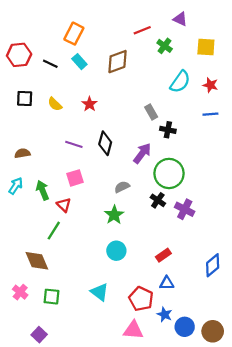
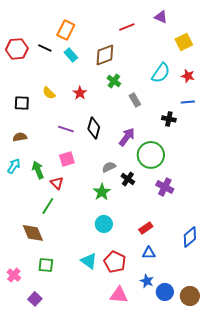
green cross: (165, 46) -> (114, 81), moved
yellow square: (206, 47) -> (184, 42), turned -30
black line: (50, 64) -> (45, 48), moved
black square: (25, 98) -> (22, 103), moved
black cross: (168, 130) -> (169, 119), moved
black cross: (158, 200) -> (128, 179), moved
pink cross: (20, 292) -> (14, 275), moved
red pentagon: (141, 299) -> (115, 262), moved

